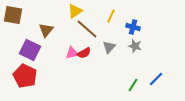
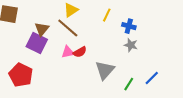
brown line: (87, 29) -> (68, 28), moved
gray triangle: (109, 47) -> (105, 70), moved, size x1.5
purple square: (30, 50) -> (37, 43), moved

